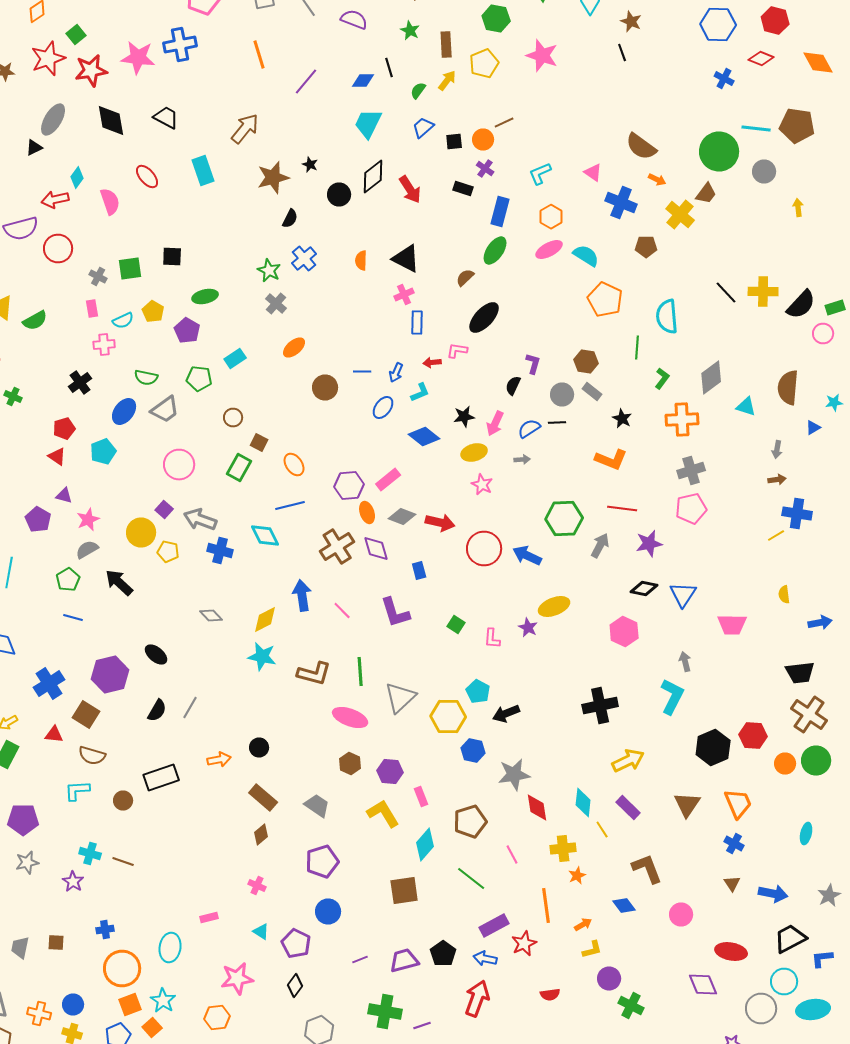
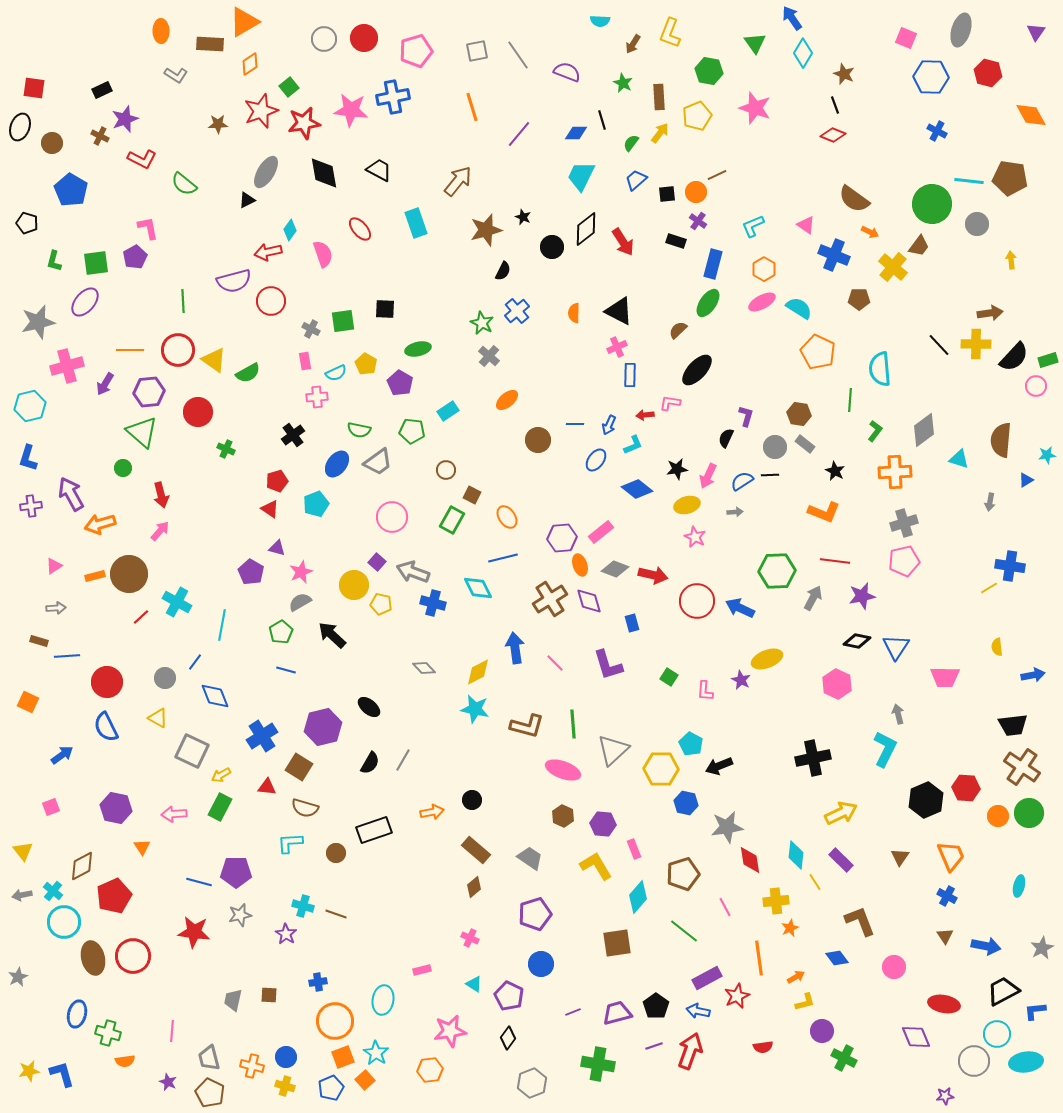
red diamond: (761, 58) -> (833, 135), moved
brown arrow: (777, 480) -> (990, 313), moved, size x1.4
brown triangle: (687, 804) -> (900, 857), size x0.7
purple line: (422, 1026) -> (654, 1046), moved

